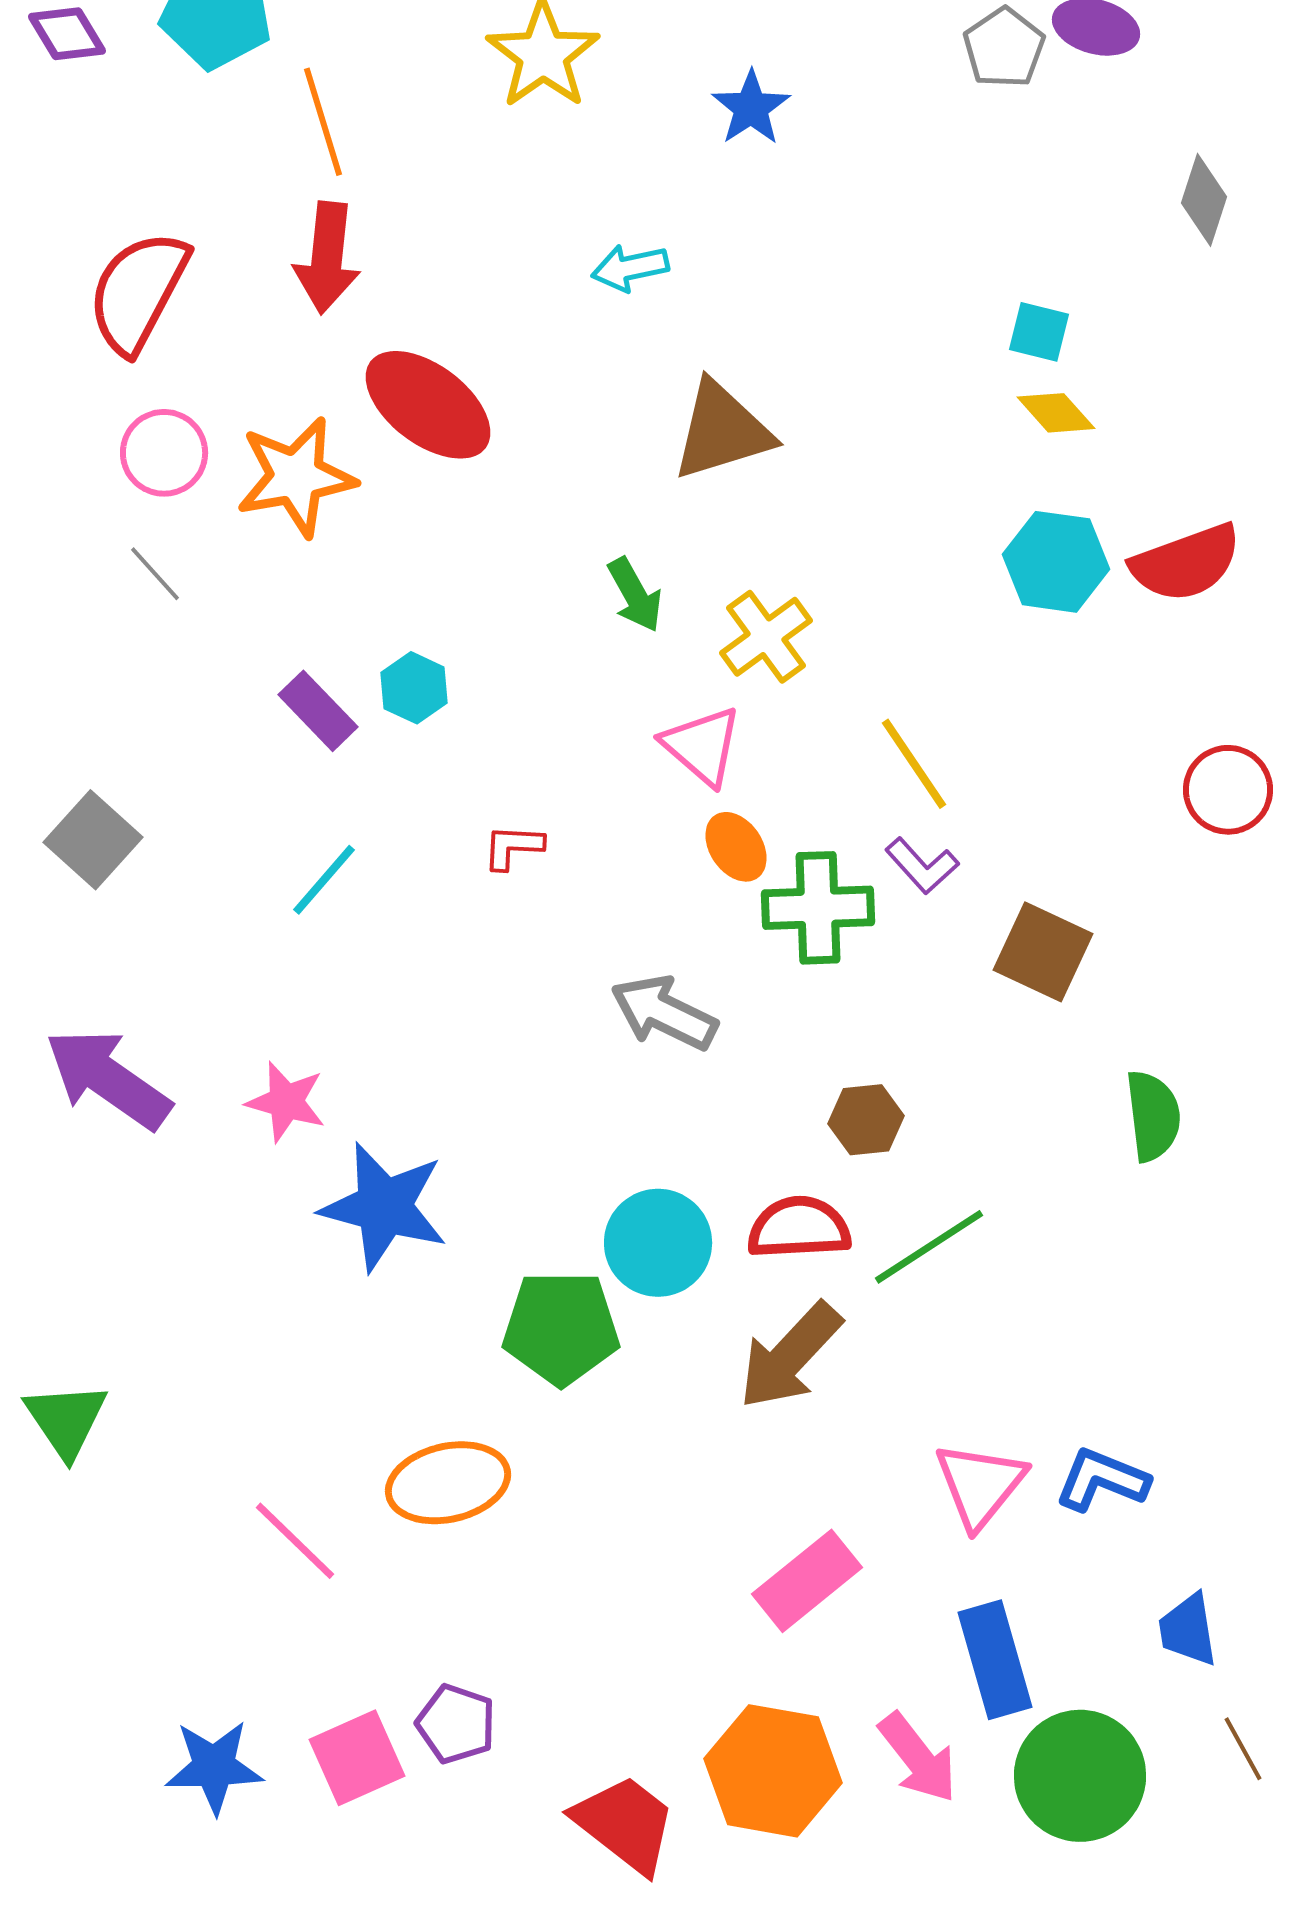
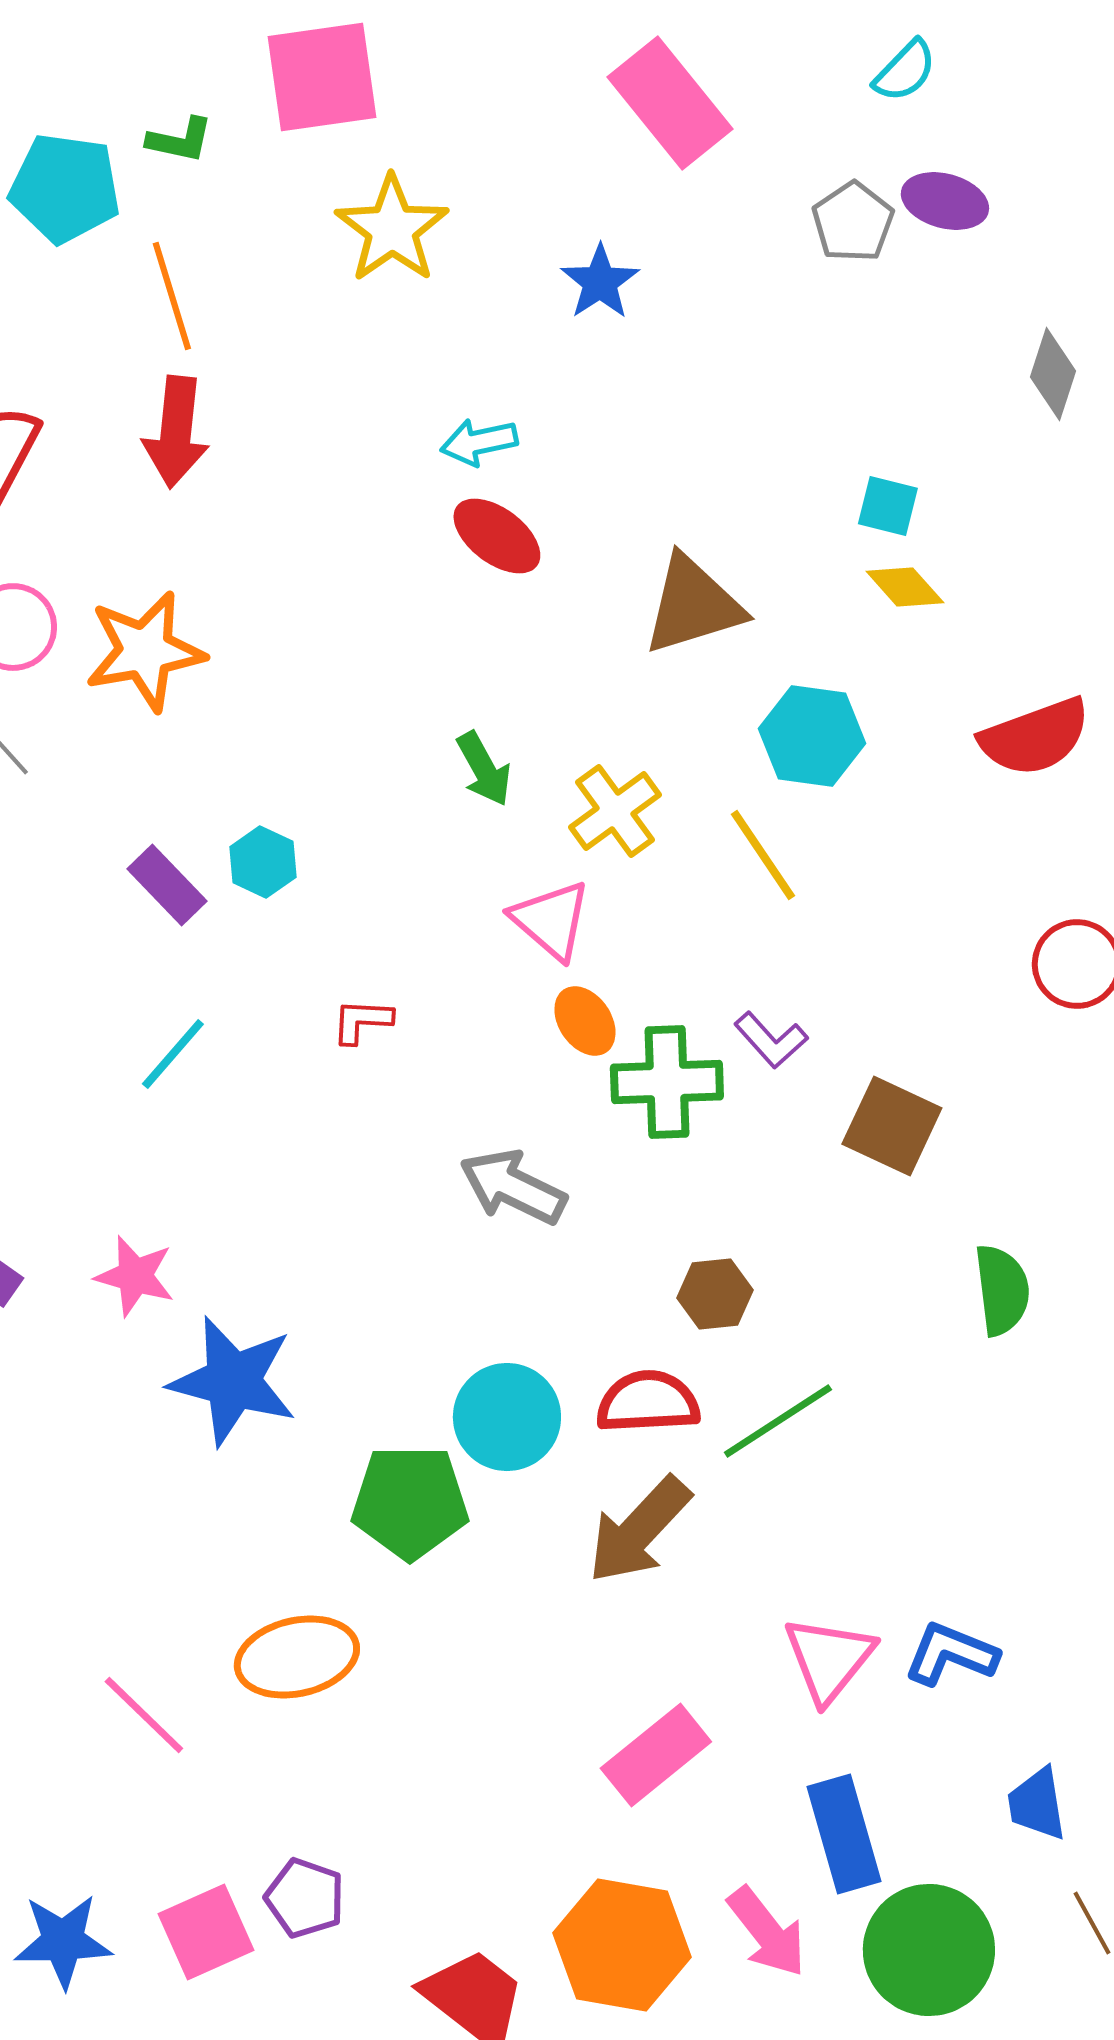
red ellipse: (428, 405) -> (497, 536), moved, size x0.7
brown triangle: (722, 431) -> (693, 605), moved
cyan hexagon: (1056, 562) -> (812, 736), moved
yellow line: (914, 764) -> (763, 855), moved

